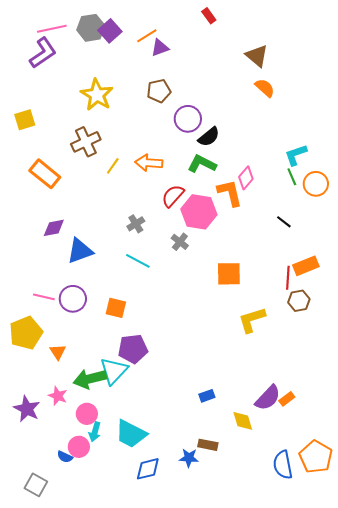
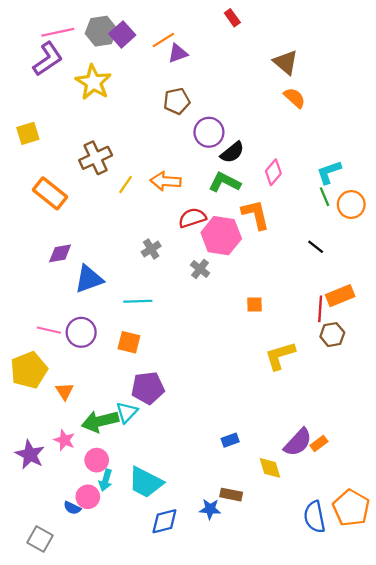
yellow star: (97, 95) -> (93, 82), moved
pink diamond: (246, 178) -> (273, 172), moved
red semicircle: (173, 196) -> (192, 218), turned 30
cyan line: (138, 261) -> (138, 301), moved, turned -30
orange square: (229, 274) -> (255, 305), size x0.6
cyan triangle: (114, 371) -> (127, 412), size x0.7

